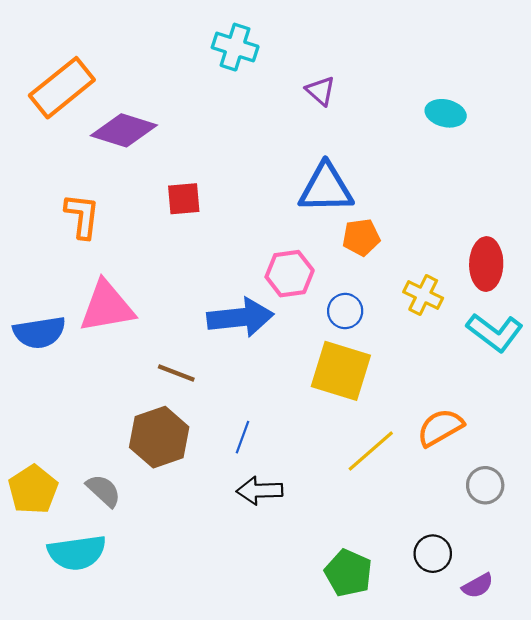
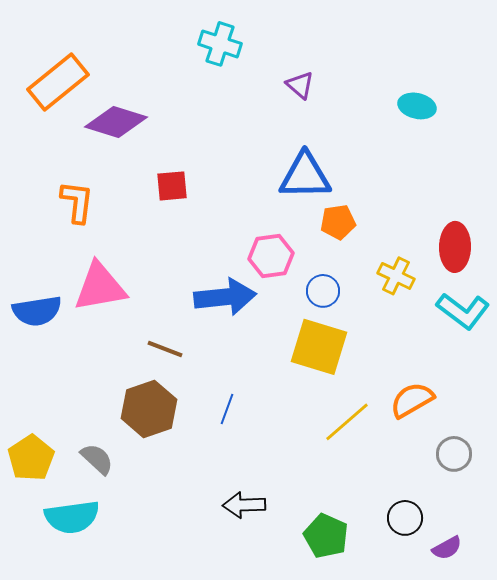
black arrow: (260, 491) -> (244, 505), moved

